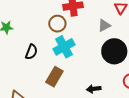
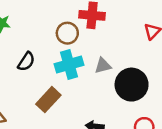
gray triangle: (104, 26) -> (103, 66), moved

